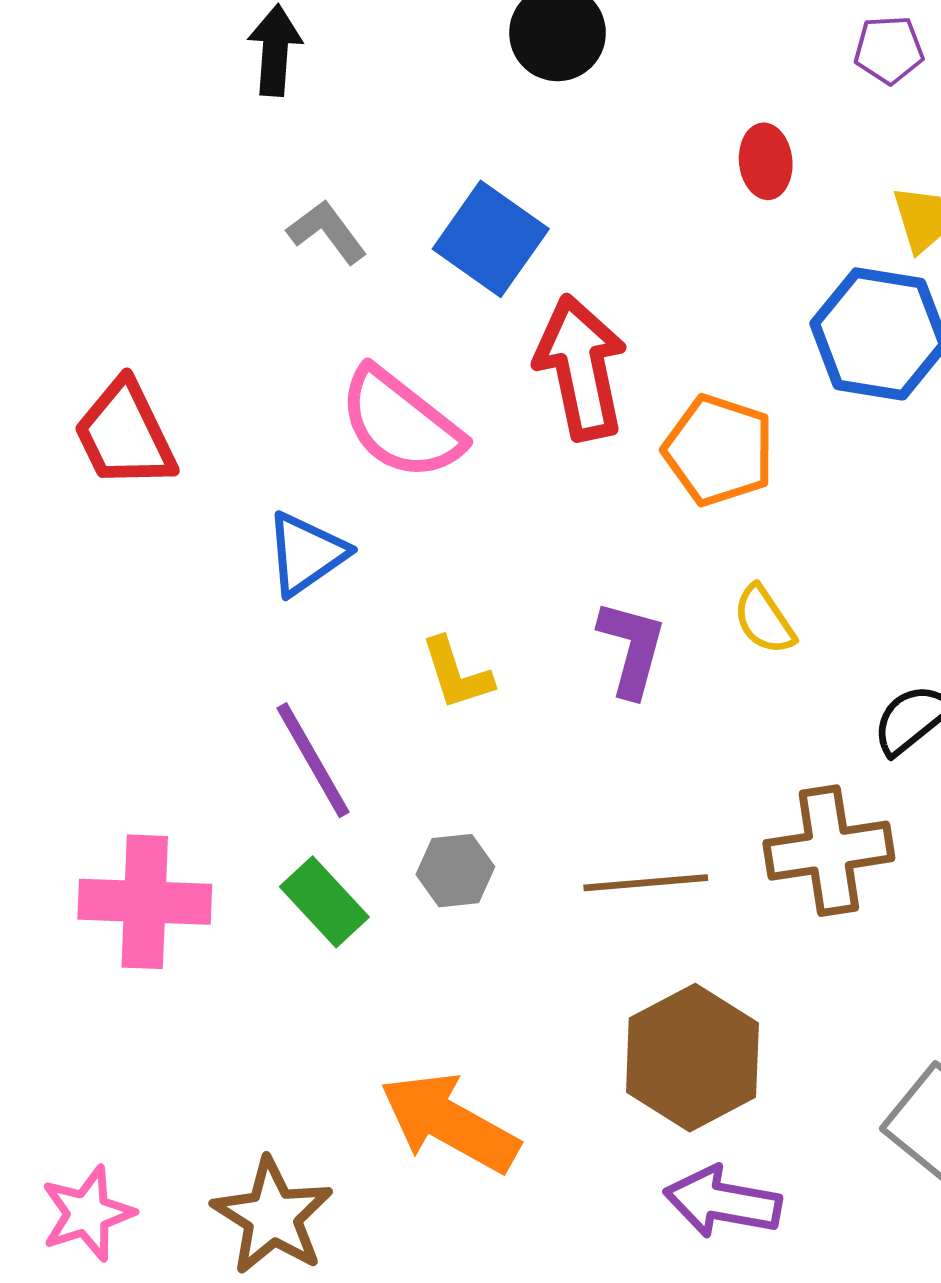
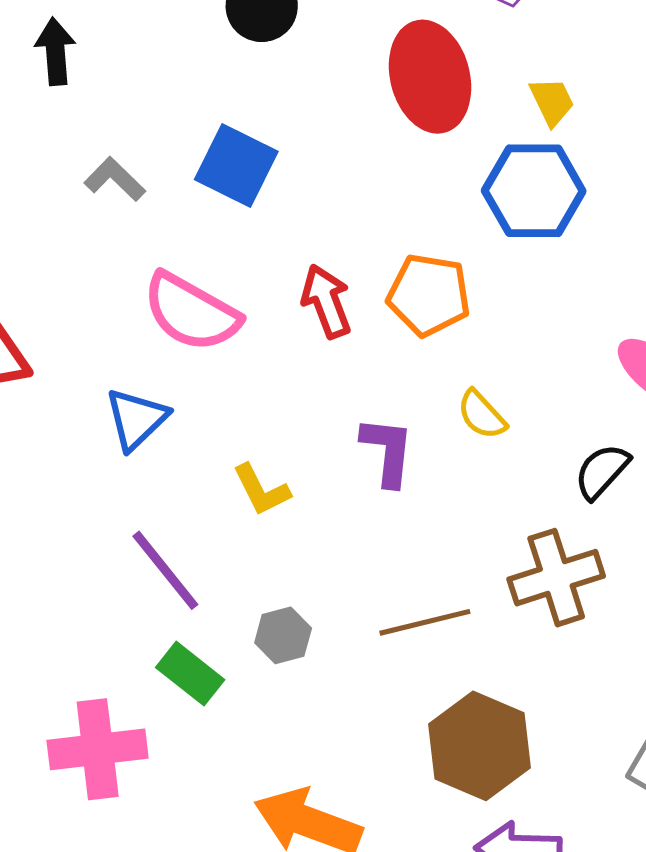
red ellipse: (766, 161) -> (430, 77), size x2.0
red arrow: (581, 368) -> (326, 301), moved, size x0.7
pink cross: (145, 902) -> (98, 749), moved

